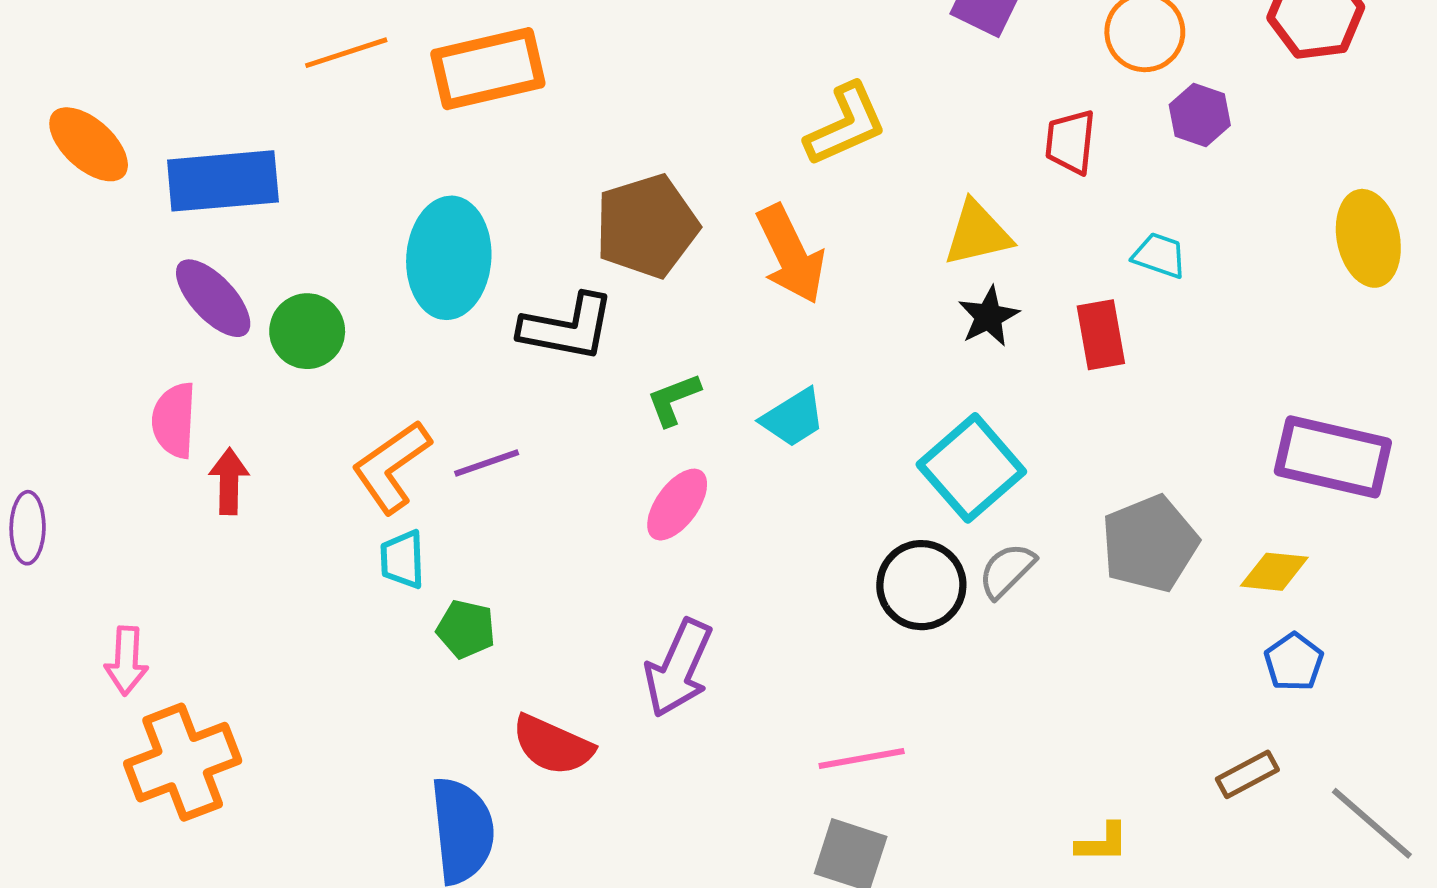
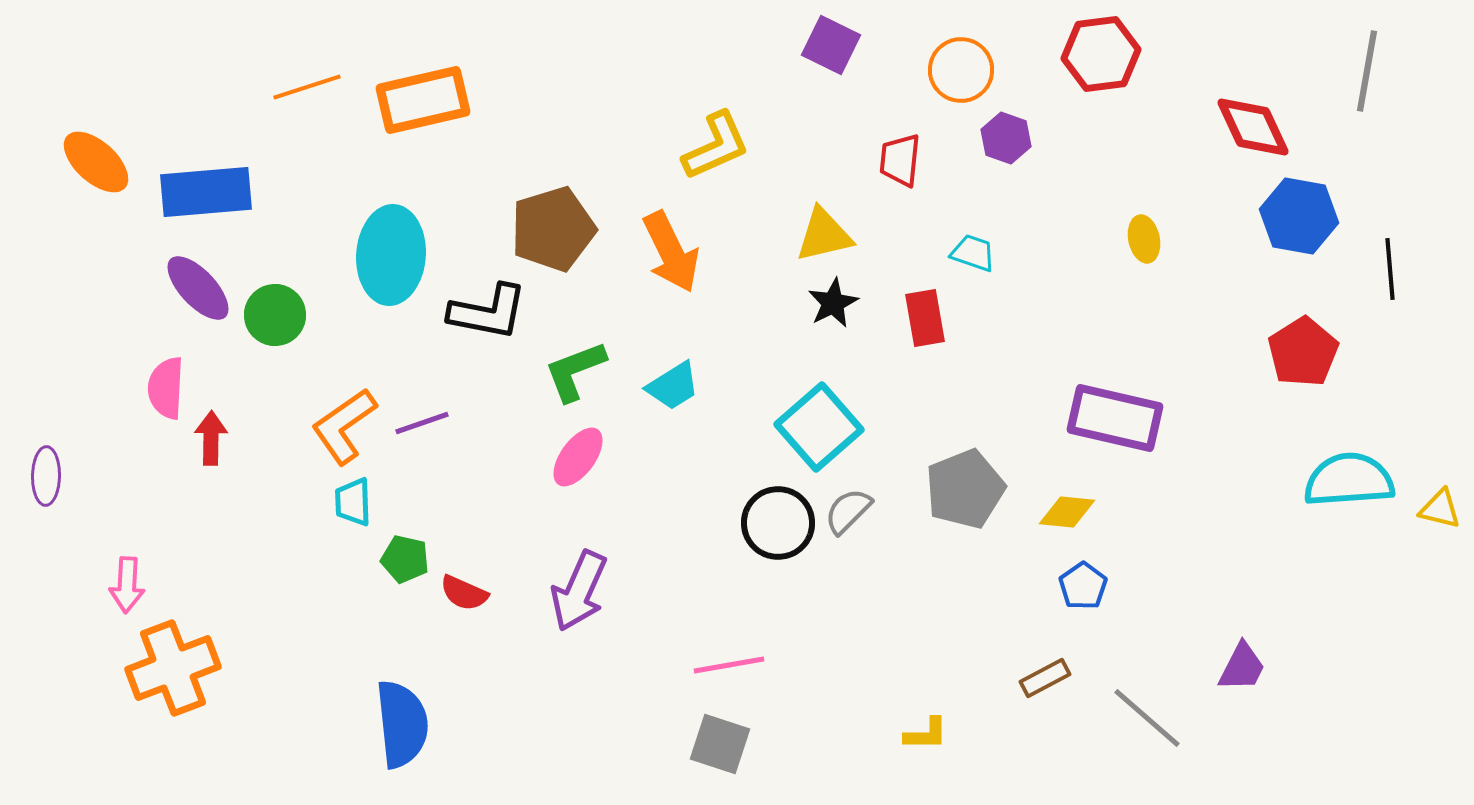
yellow ellipse: (1368, 238) -> (1144, 239), size x0.6
green L-shape: (673, 400) -> (575, 371), size x1.4
red semicircle: (553, 745) -> (464, 593), moved, size x0.7

